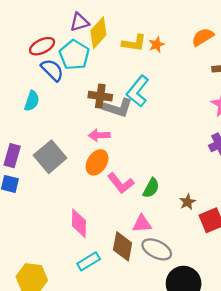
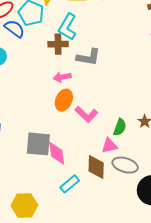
cyan L-shape: (138, 91) -> (67, 27), moved
gray L-shape: (118, 108) -> (88, 57), moved
gray square: (50, 157) -> (38, 144), moved, turned -36
green semicircle: (151, 188) -> (120, 127), moved

